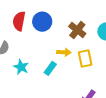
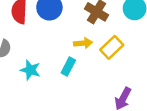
yellow rectangle: (85, 59) -> (112, 47), turned 66

